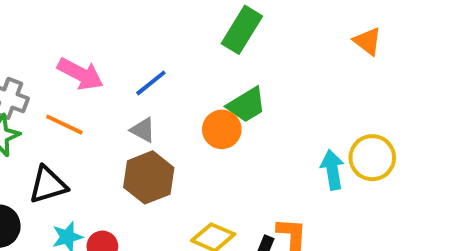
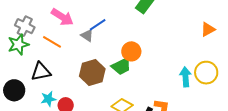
orange triangle: (368, 41) -> (208, 29), moved, turned 49
green trapezoid: (247, 105) -> (121, 66), moved
gray triangle: (143, 130) -> (87, 35), moved

